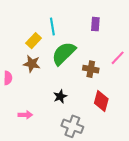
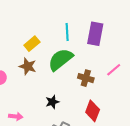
purple rectangle: (95, 24) -> (95, 34), size x1.6
cyan line: (52, 27) -> (67, 32), moved

